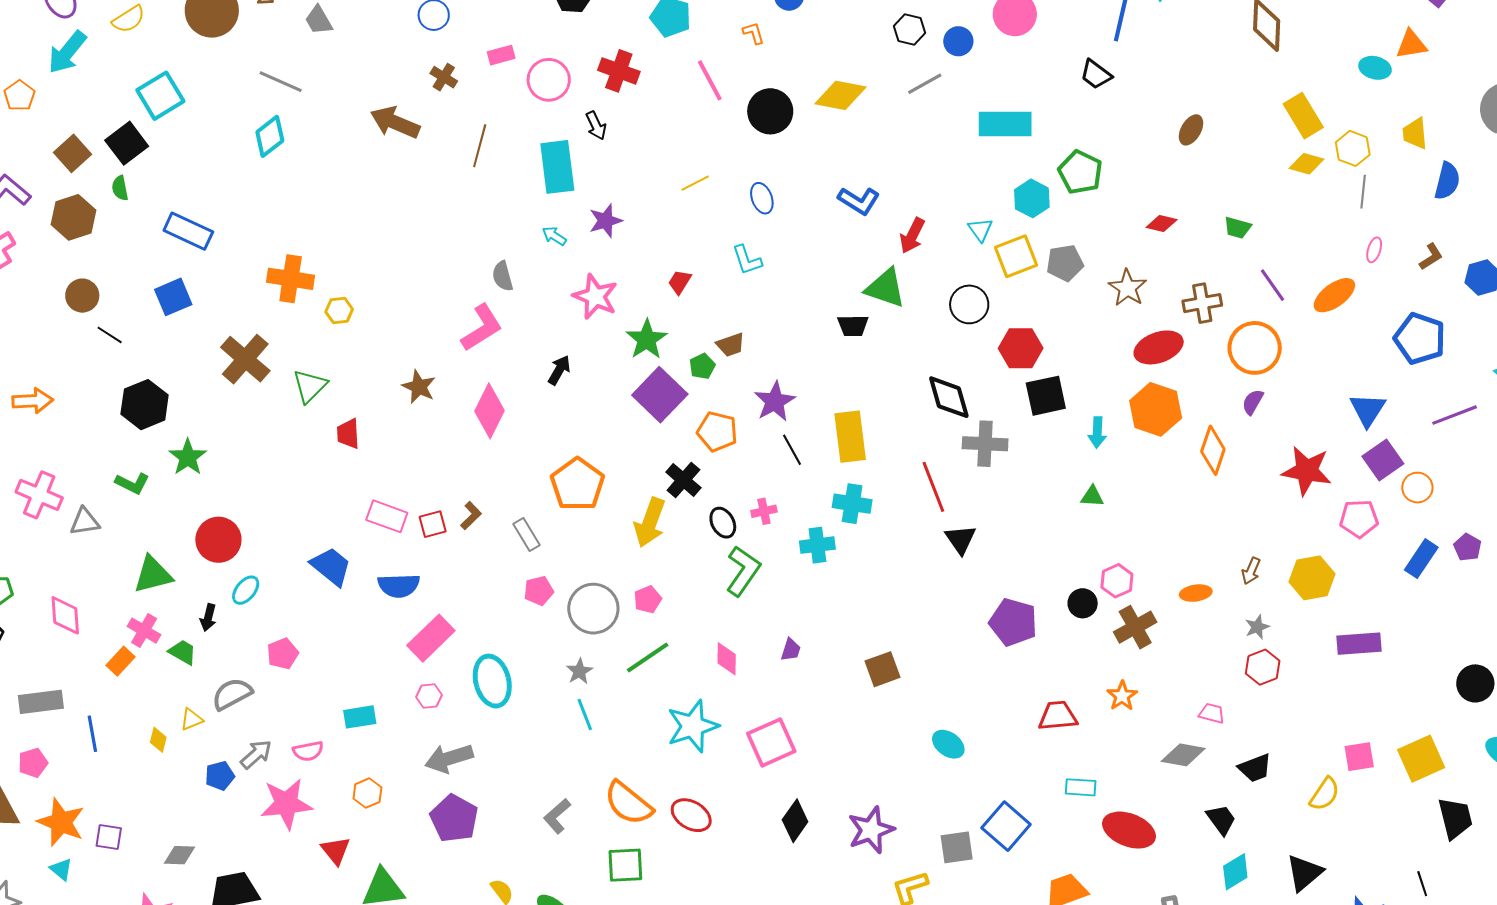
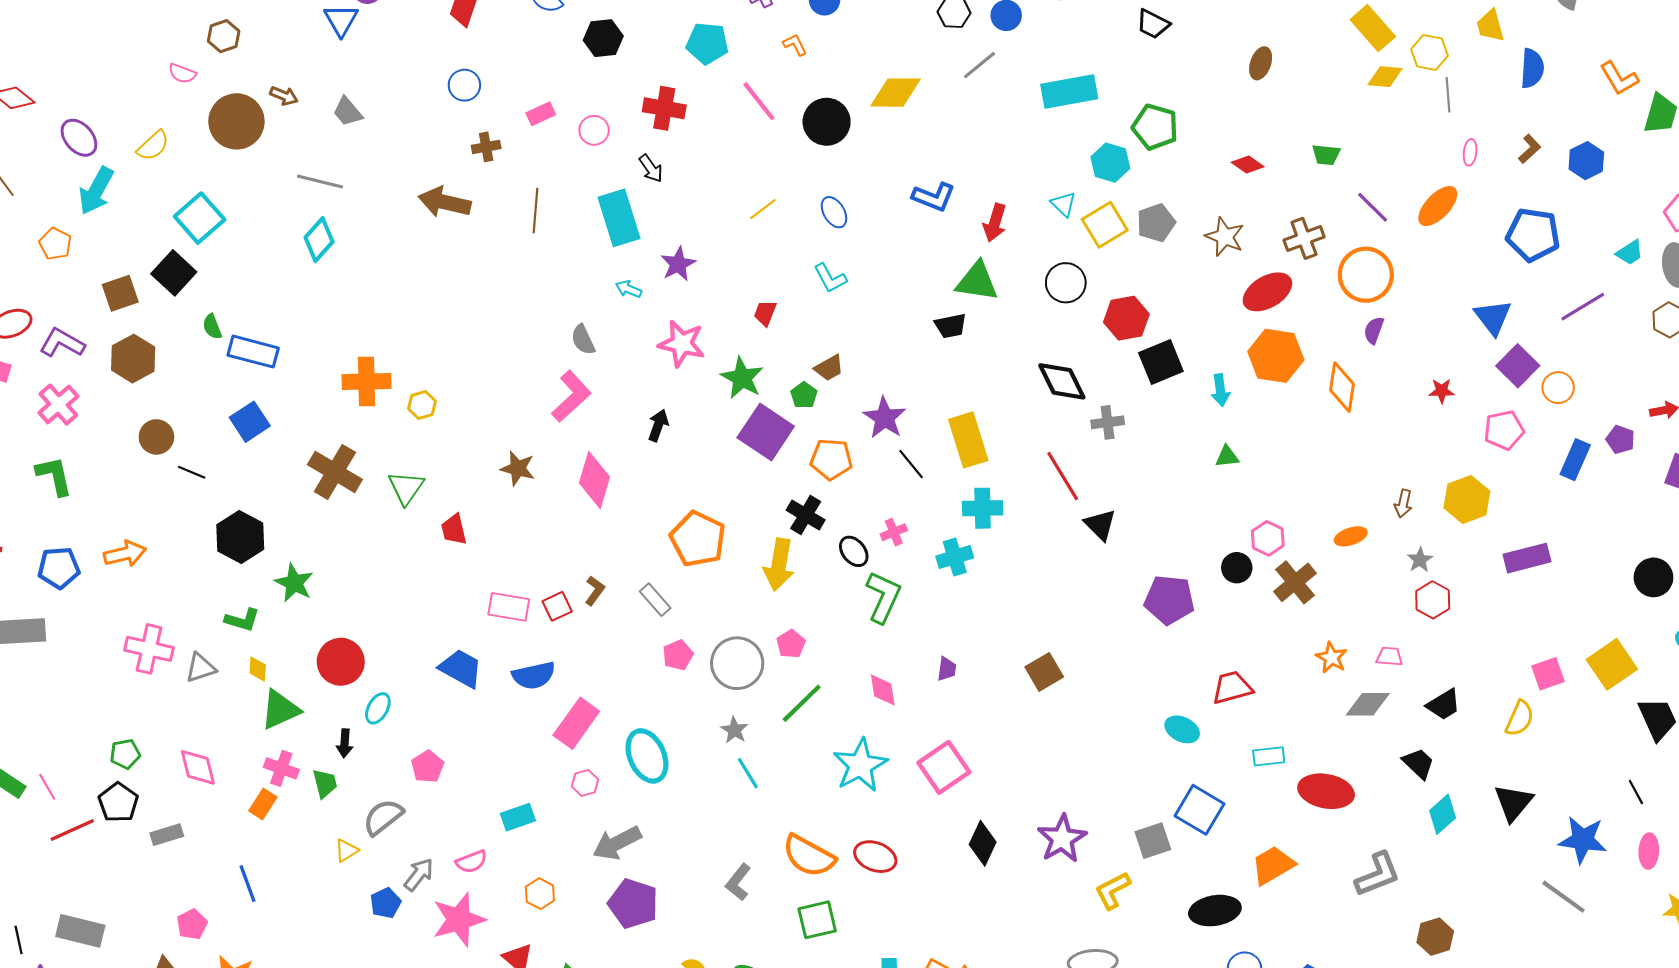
brown cross: (444, 77) -> (486, 147), turned -32
pink circle: (549, 80) -> (594, 130), size x0.7
brown square: (72, 153) -> (120, 293), turned 33
green semicircle: (120, 188) -> (212, 327), moved
red diamond: (1162, 223) -> (1248, 164), turned 32
gray cross: (985, 444) -> (1108, 422), size x0.7
red star: (1307, 471) -> (1442, 391), size x0.5
green trapezoid: (183, 652) -> (325, 783), turned 56
orange star: (1122, 696) -> (1332, 658), moved
gray rectangle: (41, 702) -> (167, 835), moved, size x0.7
yellow diamond: (158, 740) -> (258, 669), moved
cyan ellipse: (948, 744) -> (1182, 729), moved

